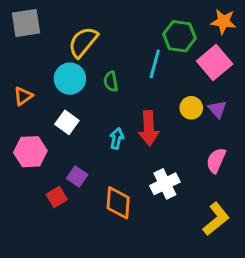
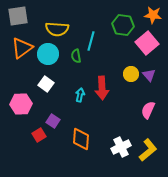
yellow semicircle: (83, 42) -> (57, 29), turned -125
cyan line: (155, 64) -> (91, 41), moved
orange triangle: (23, 96) -> (22, 48), moved, size x1.6
white cross: (165, 184) -> (121, 147), moved

